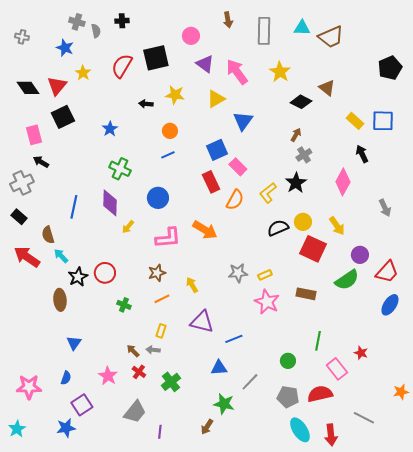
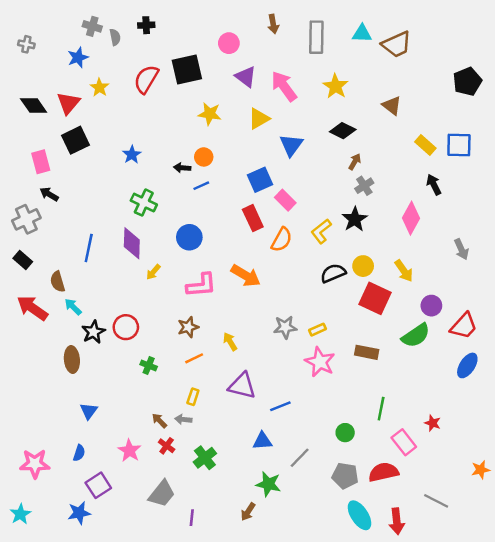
blue star: (65, 48) -> (78, 58), turned 30
black diamond: (301, 102) -> (343, 131), moved
black arrow: (146, 104) -> (182, 168), moved

